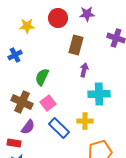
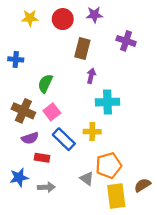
yellow star: (27, 26) -> (30, 18), moved
blue cross: (15, 55) -> (16, 59), turned 32
purple semicircle: (28, 127) -> (30, 138), turned 35
red rectangle: (14, 143) -> (42, 158), moved

